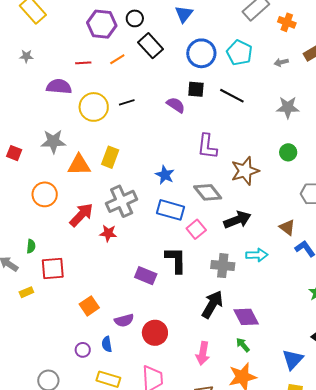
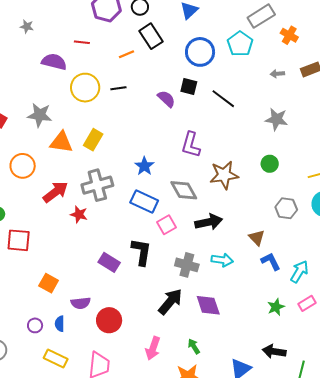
cyan pentagon: (239, 53) -> (240, 44), moved
orange line: (117, 59) -> (127, 54), moved
orange square: (89, 306) -> (49, 283), turned -36
purple diamond: (246, 317) -> (208, 305), moved

